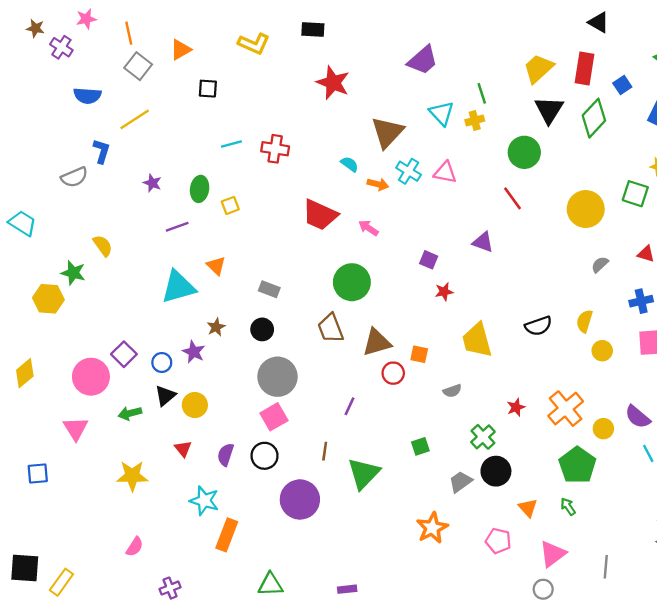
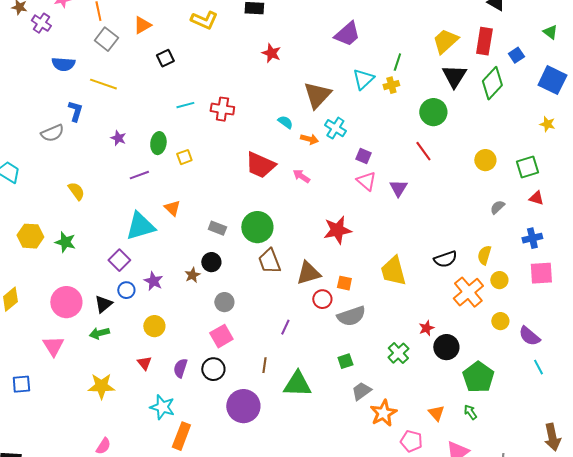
red star: (333, 83) -> (271, 53), size x0.7
black square: (208, 89) -> (165, 58), turned -30
green line: (482, 93) -> (397, 62), turned 36
cyan triangle: (442, 113) -> (363, 79), turned 30
yellow line: (135, 119) -> (103, 84), turned 52
pink triangle: (445, 172) -> (366, 181), moved, turned 30
green square: (635, 194) -> (527, 167), moved, turned -35
yellow circle: (586, 209) -> (485, 160), size x0.7
purple triangle: (483, 242) -> (398, 188), turned 42
purple square: (429, 260) -> (363, 156), moved
green star: (73, 273) -> (65, 242), moved
green circle: (352, 282) -> (257, 227), moved
red star: (444, 292) -> (337, 230), moved, size x1.8
brown star: (216, 327) -> (192, 275), moved
purple square: (124, 354) -> (119, 260), moved
gray circle: (277, 377) -> (224, 302), size x0.6
gray semicircle: (452, 391) -> (351, 316), moved, size x1.8
black triangle: (165, 396) -> (103, 304), moved
orange cross: (566, 409) -> (468, 292), moved
yellow circle: (603, 429) -> (500, 321), moved
black circle: (496, 471) -> (446, 347), moved
green triangle: (364, 474) -> (297, 384), turned 48
gray trapezoid: (461, 482) -> (361, 391), moved
orange star: (432, 528) -> (383, 413), moved

